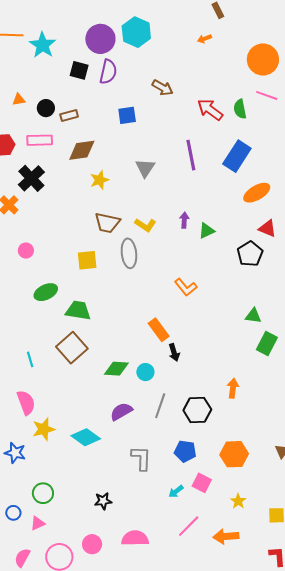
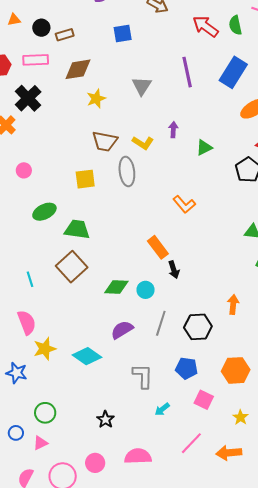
purple arrow: (184, 220) -> (173, 130), moved
cyan arrow: (176, 491) -> (162, 409), moved
black star: (103, 501) -> (105, 419), turned -30

